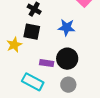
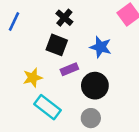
yellow star: (14, 45) -> (33, 78), moved
purple rectangle: (47, 63) -> (69, 69), moved, turned -40

